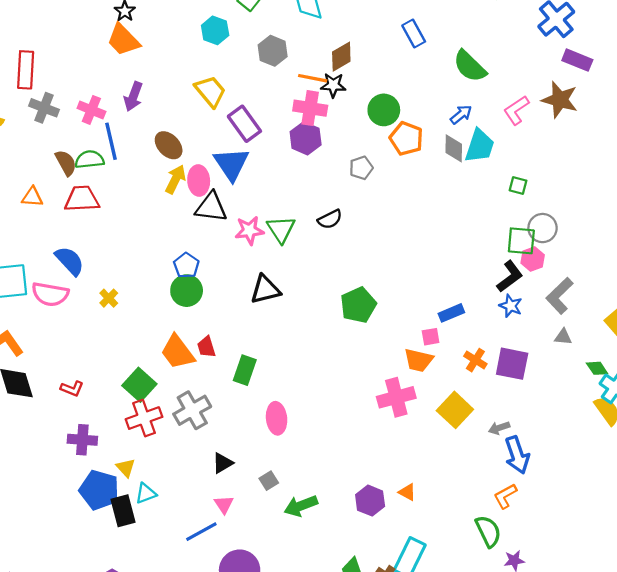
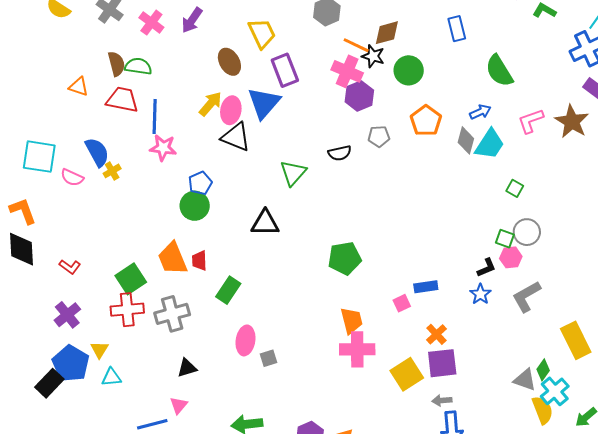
green circle: (384, 110) -> (409, 70), moved
purple hexagon: (306, 138) -> (359, 96), moved
blue line: (111, 141) -> (155, 117), moved
brown ellipse: (169, 145) -> (229, 62), moved
black semicircle: (330, 219) -> (340, 153), moved
pink star: (249, 230) -> (163, 148), moved
green square: (521, 241) -> (505, 239), size x0.7
black L-shape: (510, 276) -> (486, 268), size x0.7
pink semicircle: (50, 294) -> (72, 177), size x0.7
yellow cross: (109, 298) -> (112, 171), moved
pink square: (431, 337) -> (402, 303), turned -30
gray triangle: (563, 337) -> (525, 380), moved, size x1.4
orange trapezoid: (419, 360) -> (351, 320), moved, turned -132
purple square: (512, 364) -> (442, 363), moved, turned -32
green diamond: (597, 368) -> (543, 370), turned 55
purple cross: (82, 440) -> (67, 315), turned 32
gray square: (269, 481) -> (269, 358), moved
black rectangle: (123, 511) -> (49, 383), moved, turned 44

